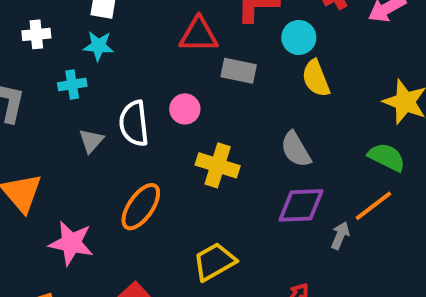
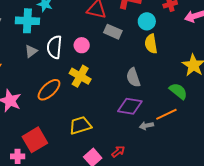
cyan cross: (72, 85) -> (27, 21), size x1.6
yellow cross: (218, 165) -> (80, 76), moved
gray arrow: (340, 236) -> (146, 126), turned -136

